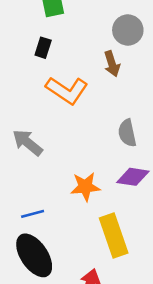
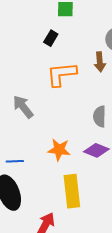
orange L-shape: (67, 90) -> (61, 74), turned 128

